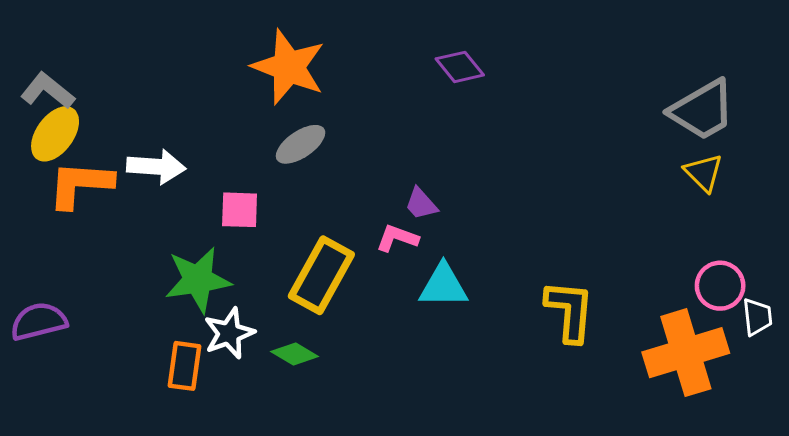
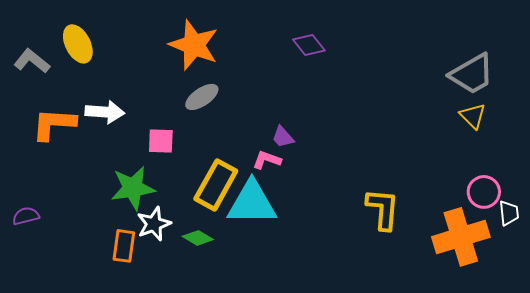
yellow ellipse: (55, 134) -> (78, 44), moved, turned -63
cyan triangle: (443, 286) -> (252, 203), moved, size x1.5
purple semicircle: (39, 321) -> (26, 216), size x0.7

